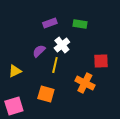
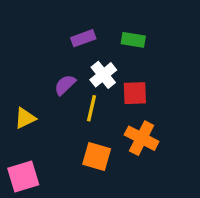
red square: (101, 61) -> (135, 93), moved
orange square: (46, 94) -> (97, 156), moved

